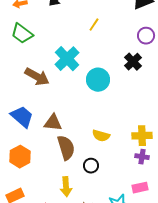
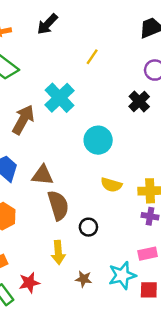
brown arrow: (37, 77) -> (23, 120), turned -90
cyan circle: (98, 80) -> (98, 140), moved
yellow semicircle: (101, 136) -> (111, 185), moved

